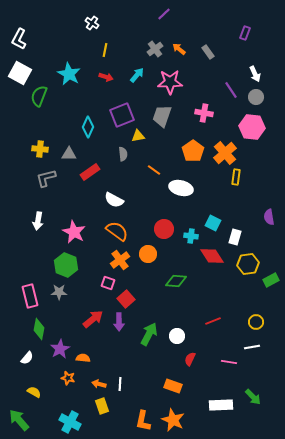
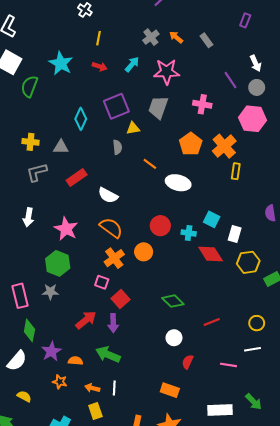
red rectangle: (90, 172) -> (77, 177), moved
green diamond: (176, 281) -> (173, 301), moved, turned 40
green arrow: (149, 334) -> (108, 354), moved, turned -95
white semicircle: (27, 358) -> (17, 361), size x1.5

